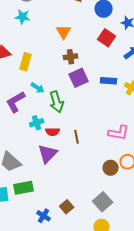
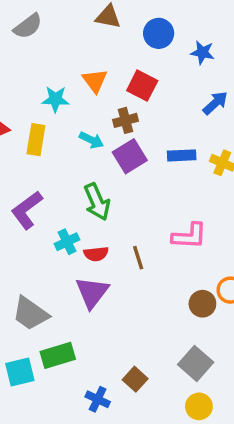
cyan star: (23, 17) -> (55, 99), moved
red square: (107, 38) -> (142, 86), moved
brown cross: (71, 57) -> (125, 120), moved
cyan arrow: (38, 88) -> (91, 140), moved
pink L-shape: (119, 133) -> (189, 236), moved

